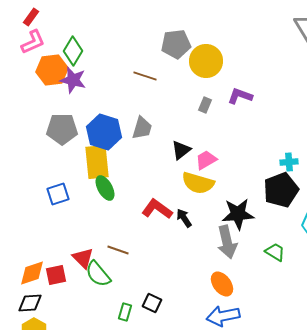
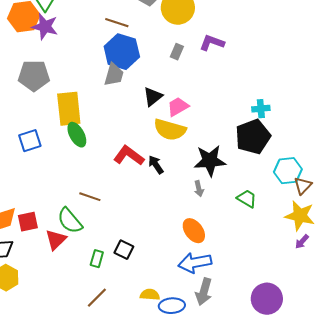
blue hexagon: (104, 132) -> (122, 52), moved
gray arrow: (227, 242) -> (199, 189), size x0.5
red triangle: (83, 258) -> (56, 240), moved, turned 30

